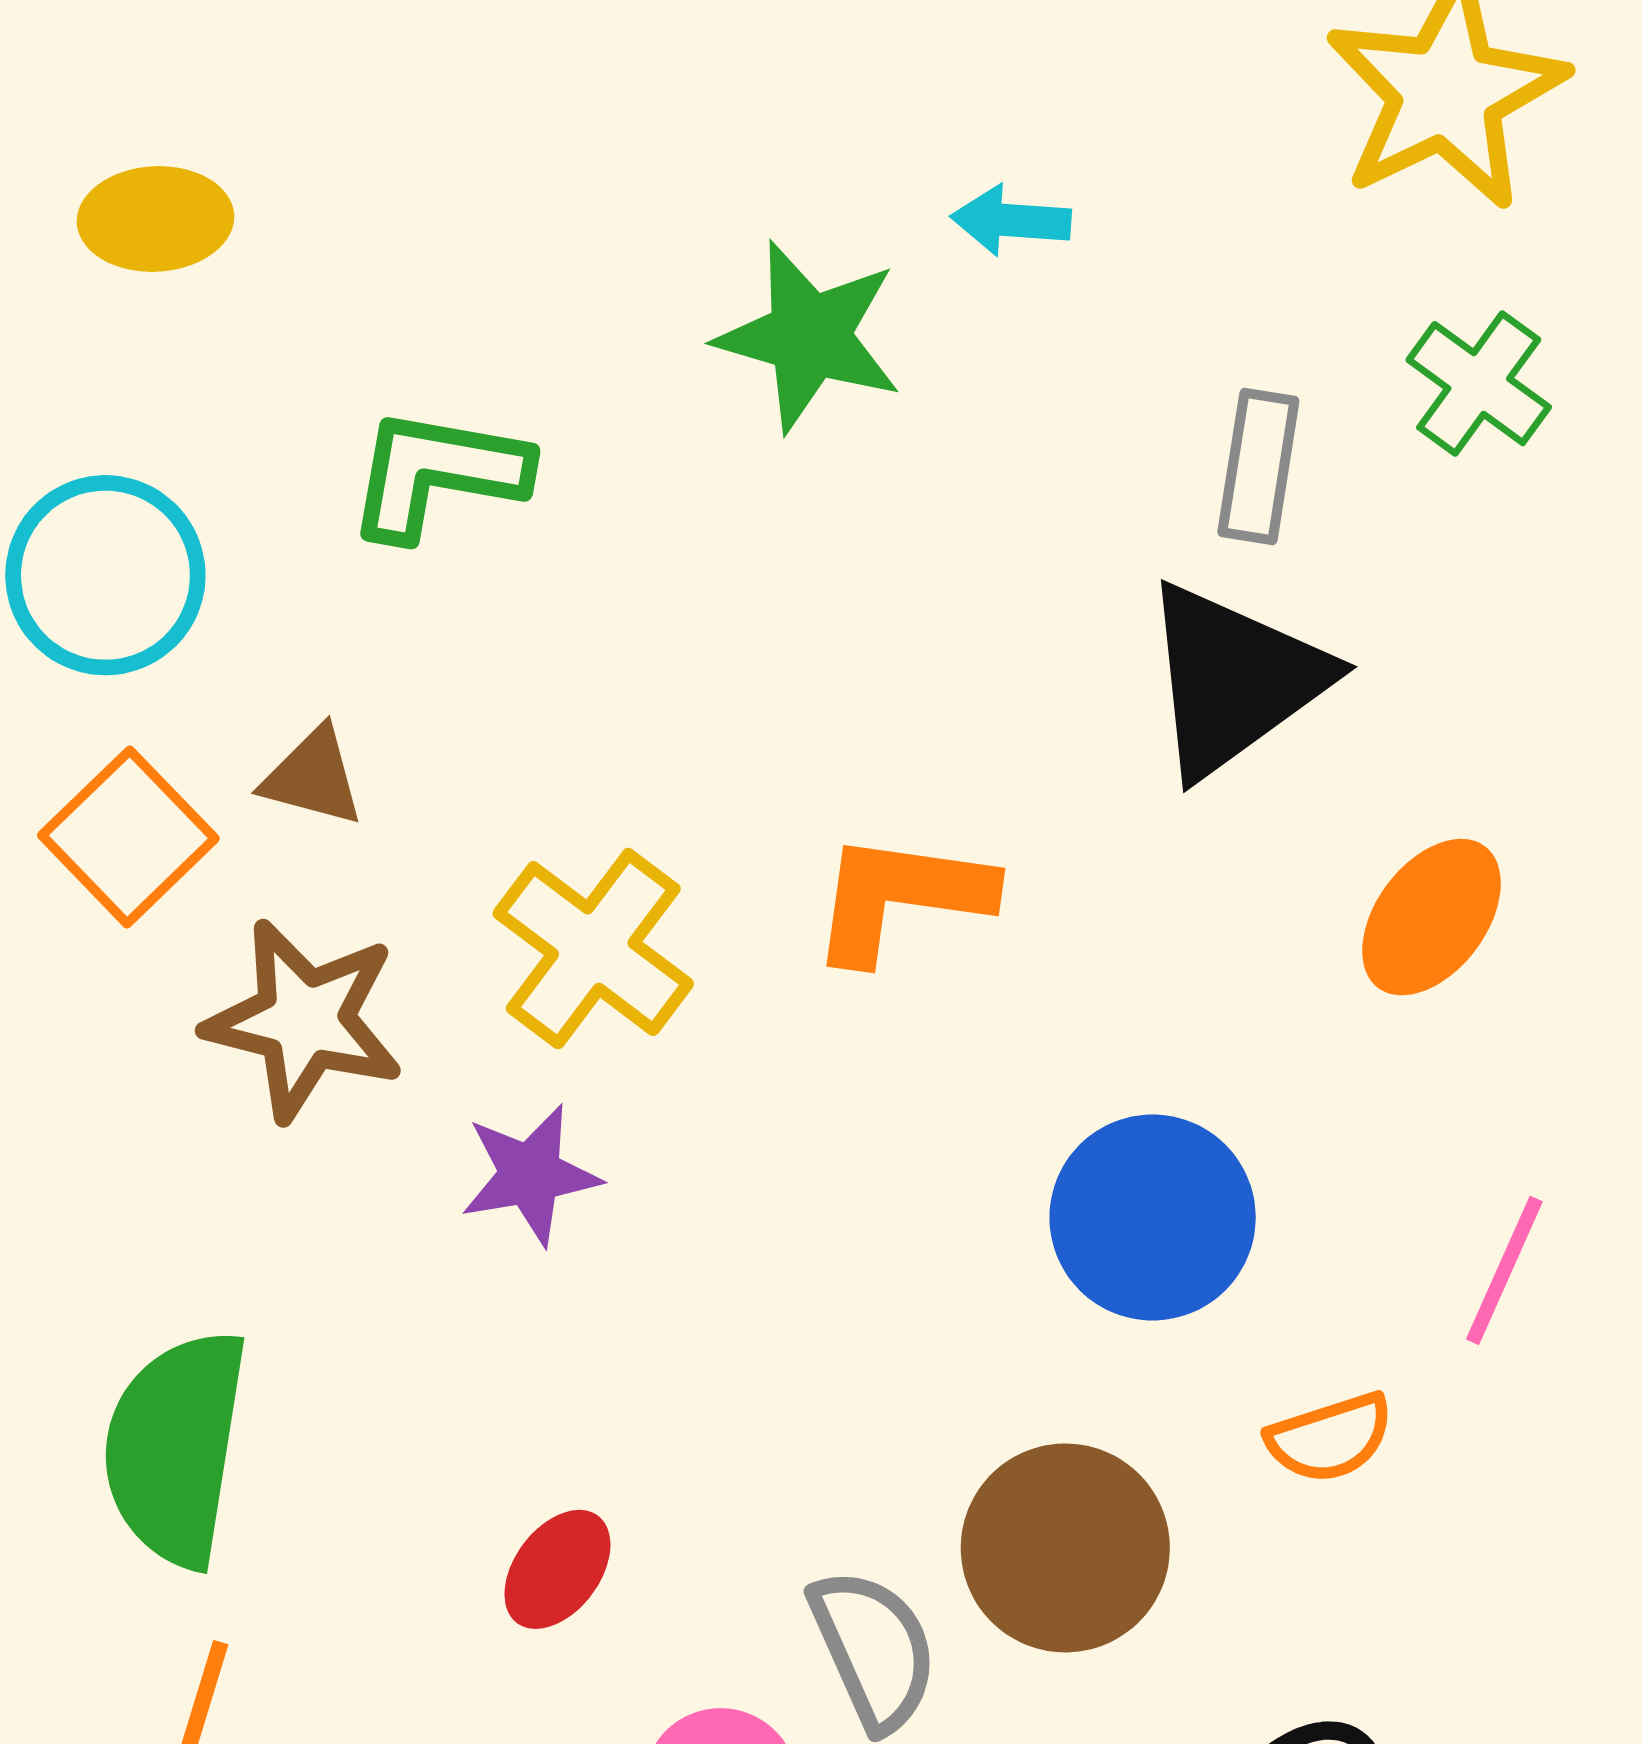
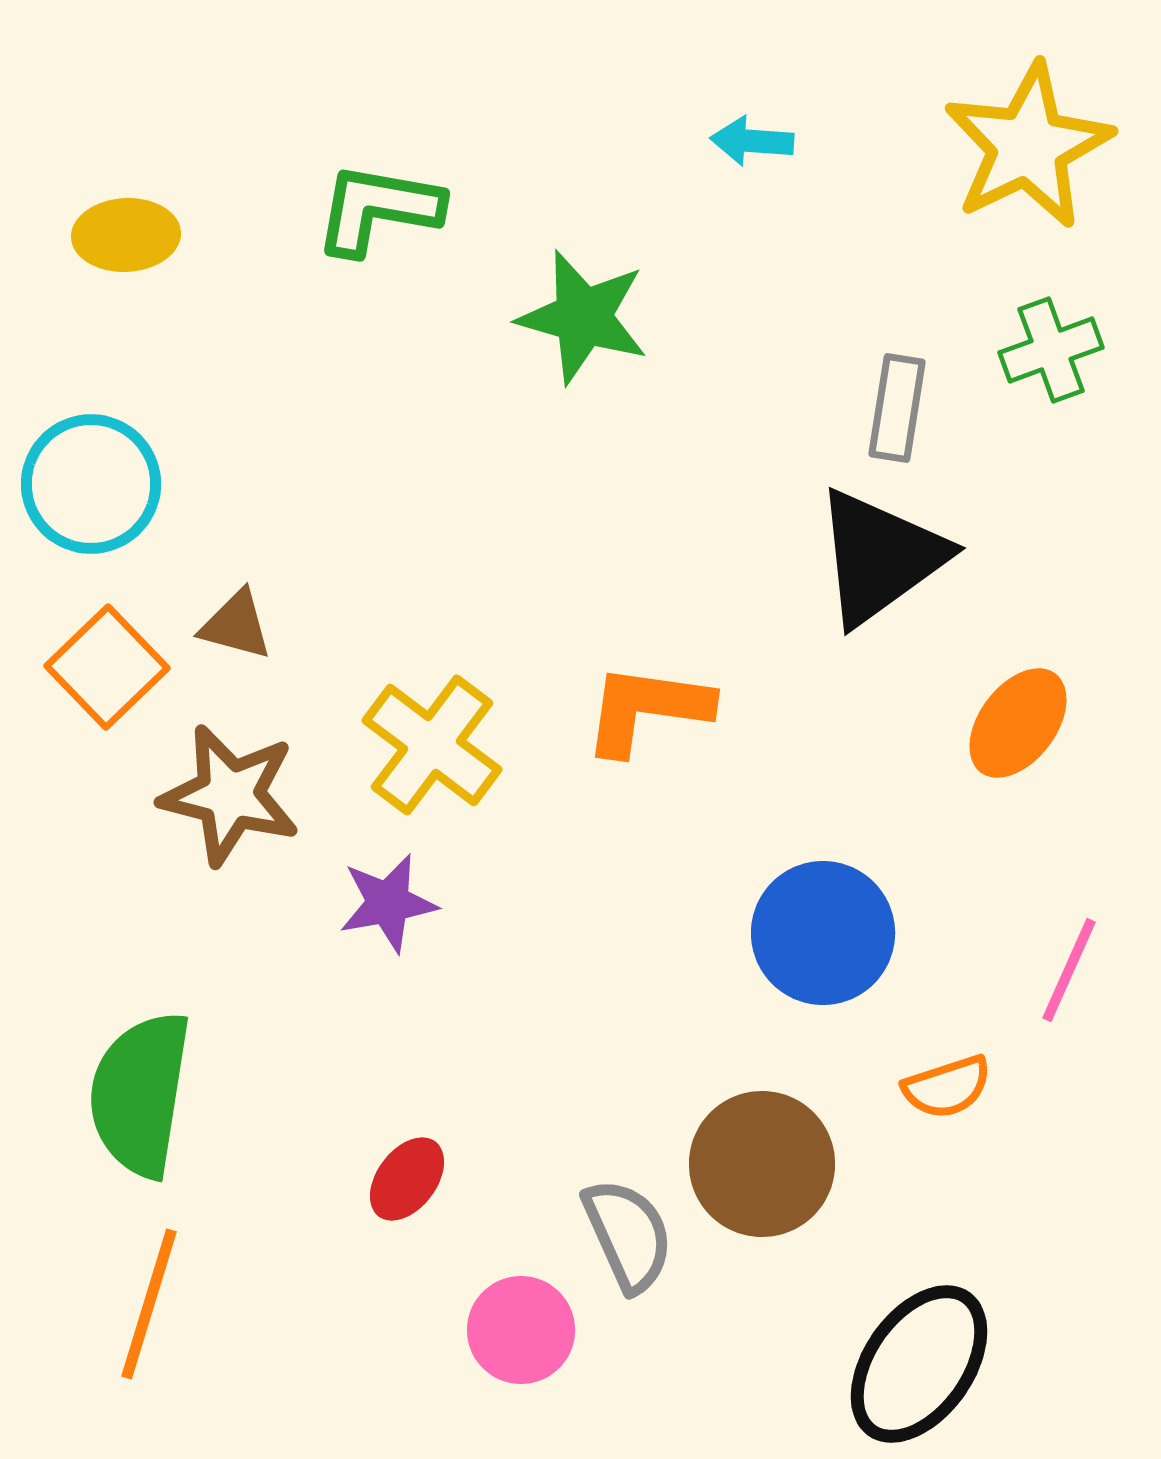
cyan arrow: (1011, 220) -> (752, 141), moved
green cross: (1479, 384) -> (1051, 350), turned 34
green L-shape: (437, 474) -> (378, 209), moved

